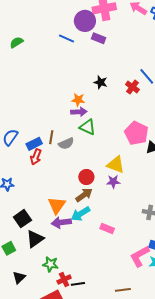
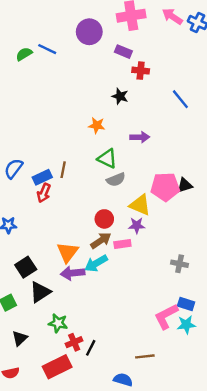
purple circle: (85, 21) -> (89, 32), moved
blue line: (67, 39) -> (47, 49), moved
black star: (101, 82) -> (120, 96), moved
red cross: (132, 87) -> (141, 71), moved, turned -32
purple arrow: (79, 112) -> (140, 137), moved
pink pentagon: (136, 133) -> (165, 187), moved, turned -30
gray semicircle: (66, 144) -> (116, 180), moved
pink rectangle: (107, 228) -> (122, 244), moved, turned -32
black line: (78, 284) -> (91, 348), turned -56

